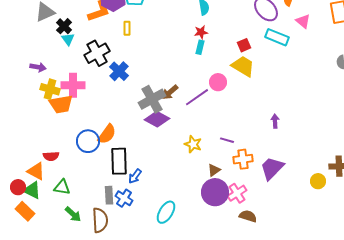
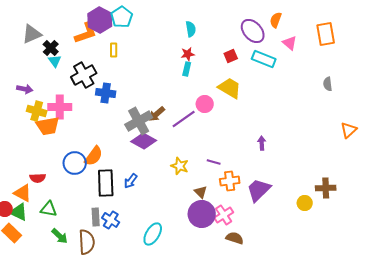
red square: (244, 45) -> (231, 56), moved
blue cross: (119, 71) -> (106, 93), turned -36
brown triangle: (214, 170) -> (201, 192), turned -40
blue arrow: (135, 176) -> (131, 181), moved

